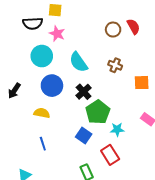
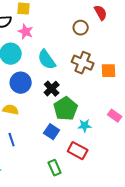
red semicircle: (133, 26) -> (101, 13), moved
brown cross: (115, 65) -> (83, 63), size x1.5
orange square: (142, 83) -> (109, 71), moved
red rectangle: (110, 155) -> (78, 151), turned -30

